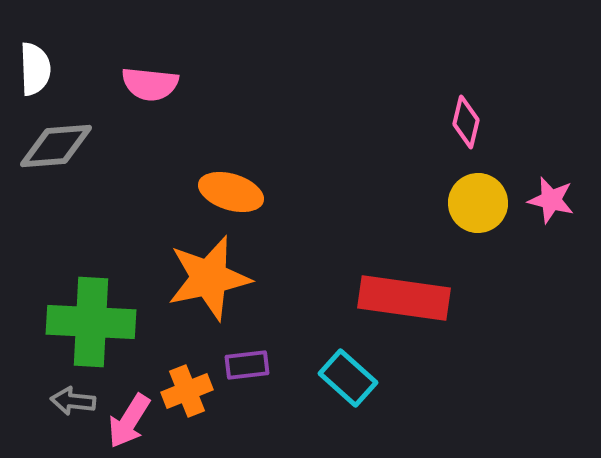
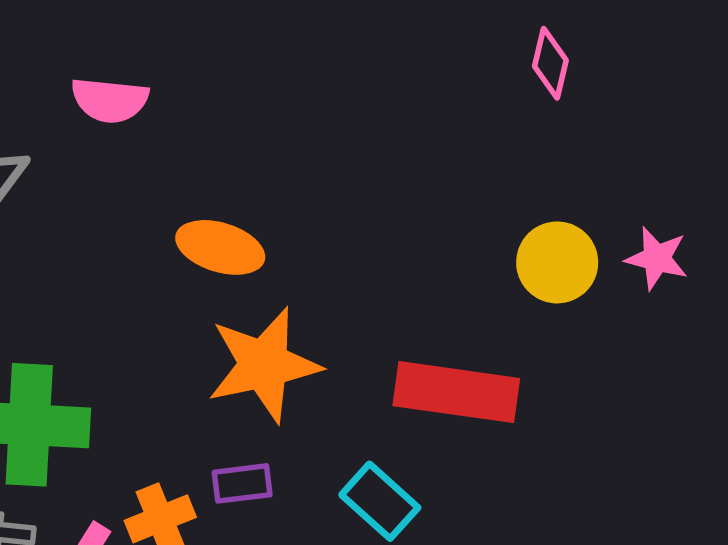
pink diamond: (466, 122) -> (550, 63), moved
orange star: (209, 278) -> (264, 365), moved

